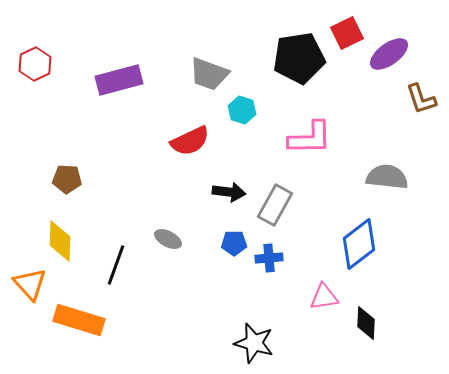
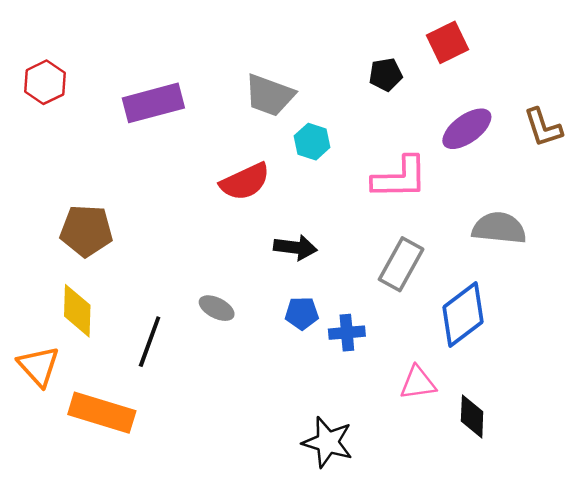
purple ellipse: (389, 54) -> (467, 129), moved
black pentagon: (299, 58) -> (386, 75), size x0.5
brown pentagon: (67, 179) -> (86, 231), size x1.4
gray rectangle: (275, 205) -> (401, 264), moved

